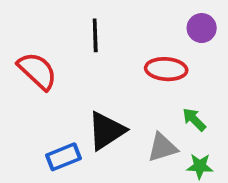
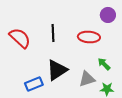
black line: (95, 35) -> (53, 33), moved

